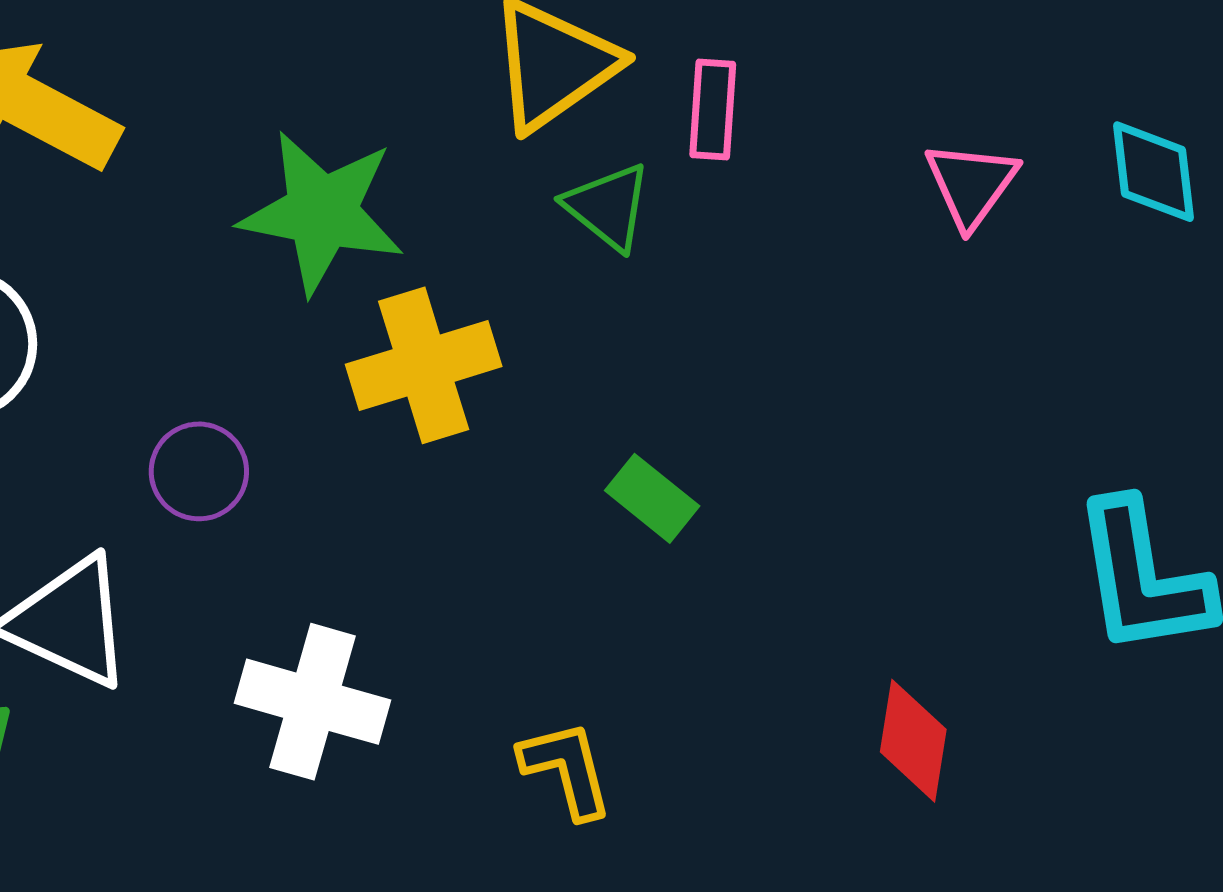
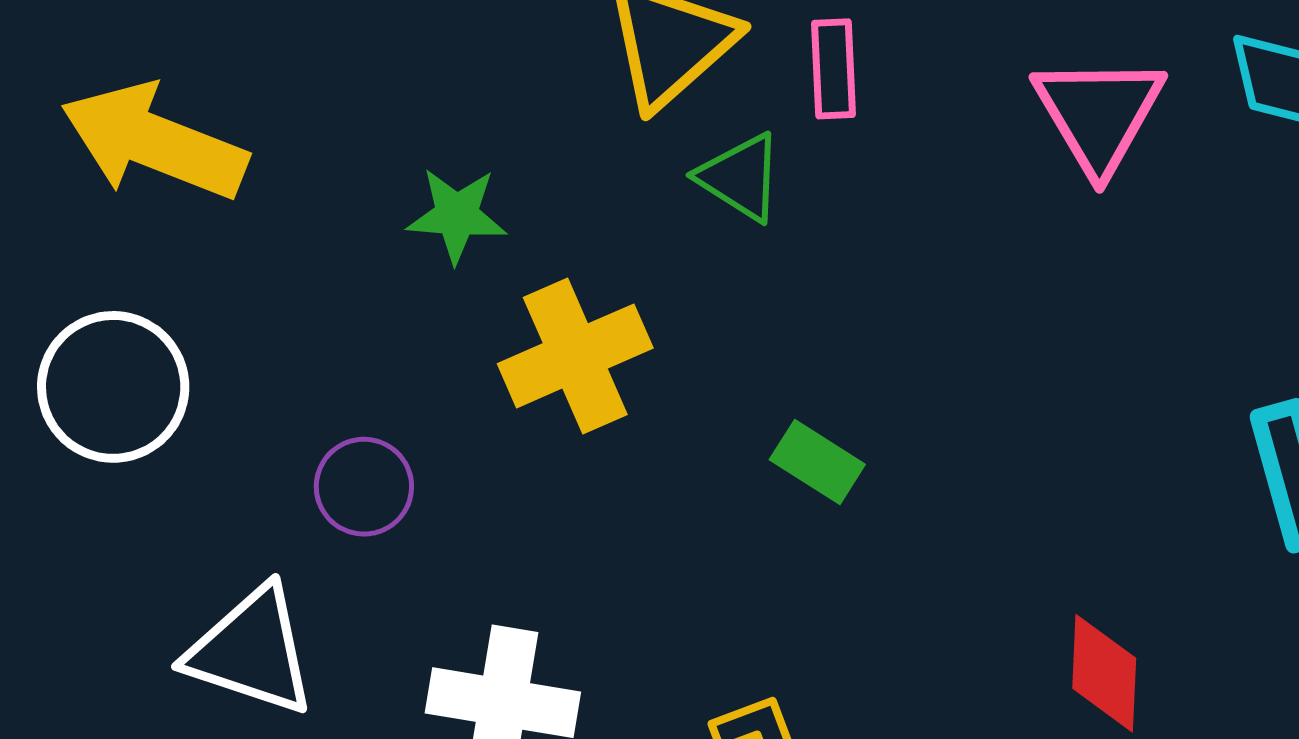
pink triangle: (971, 184) -> (1099, 114), size x1.4
green star: (322, 212) -> (457, 215), size x0.6

